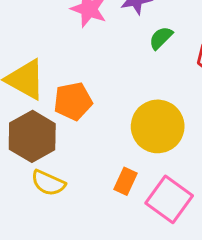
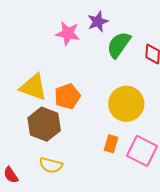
green semicircle: (161, 38) -> (119, 45), size x1.6
yellow semicircle: (48, 183) -> (51, 165), moved

